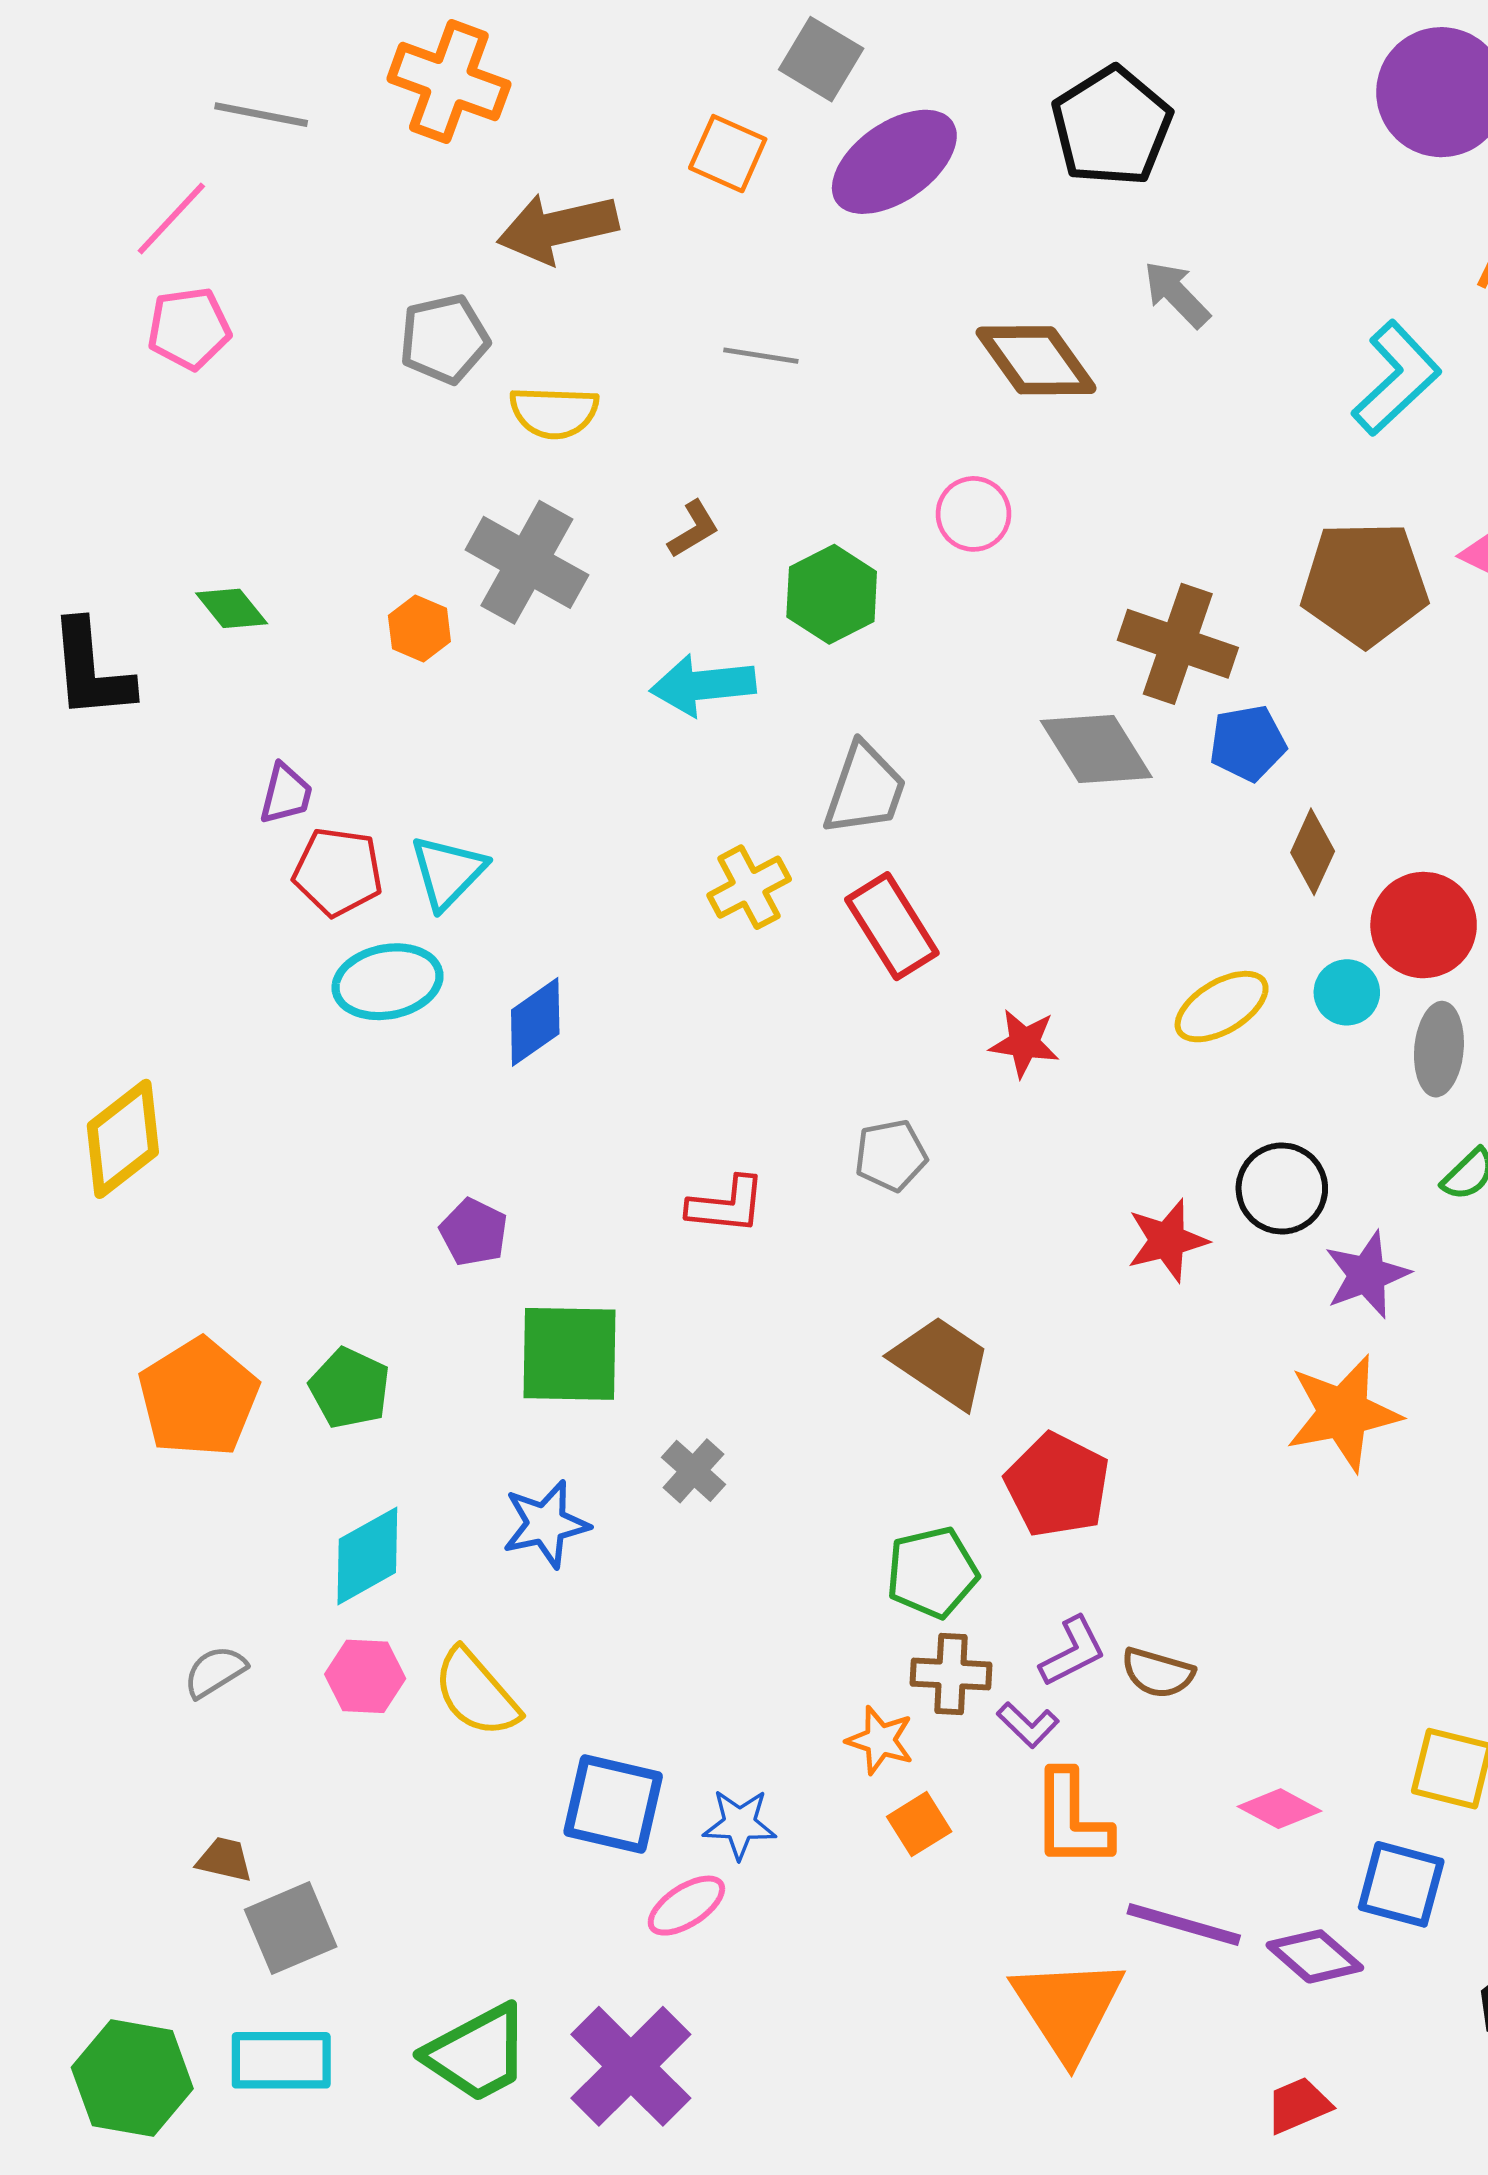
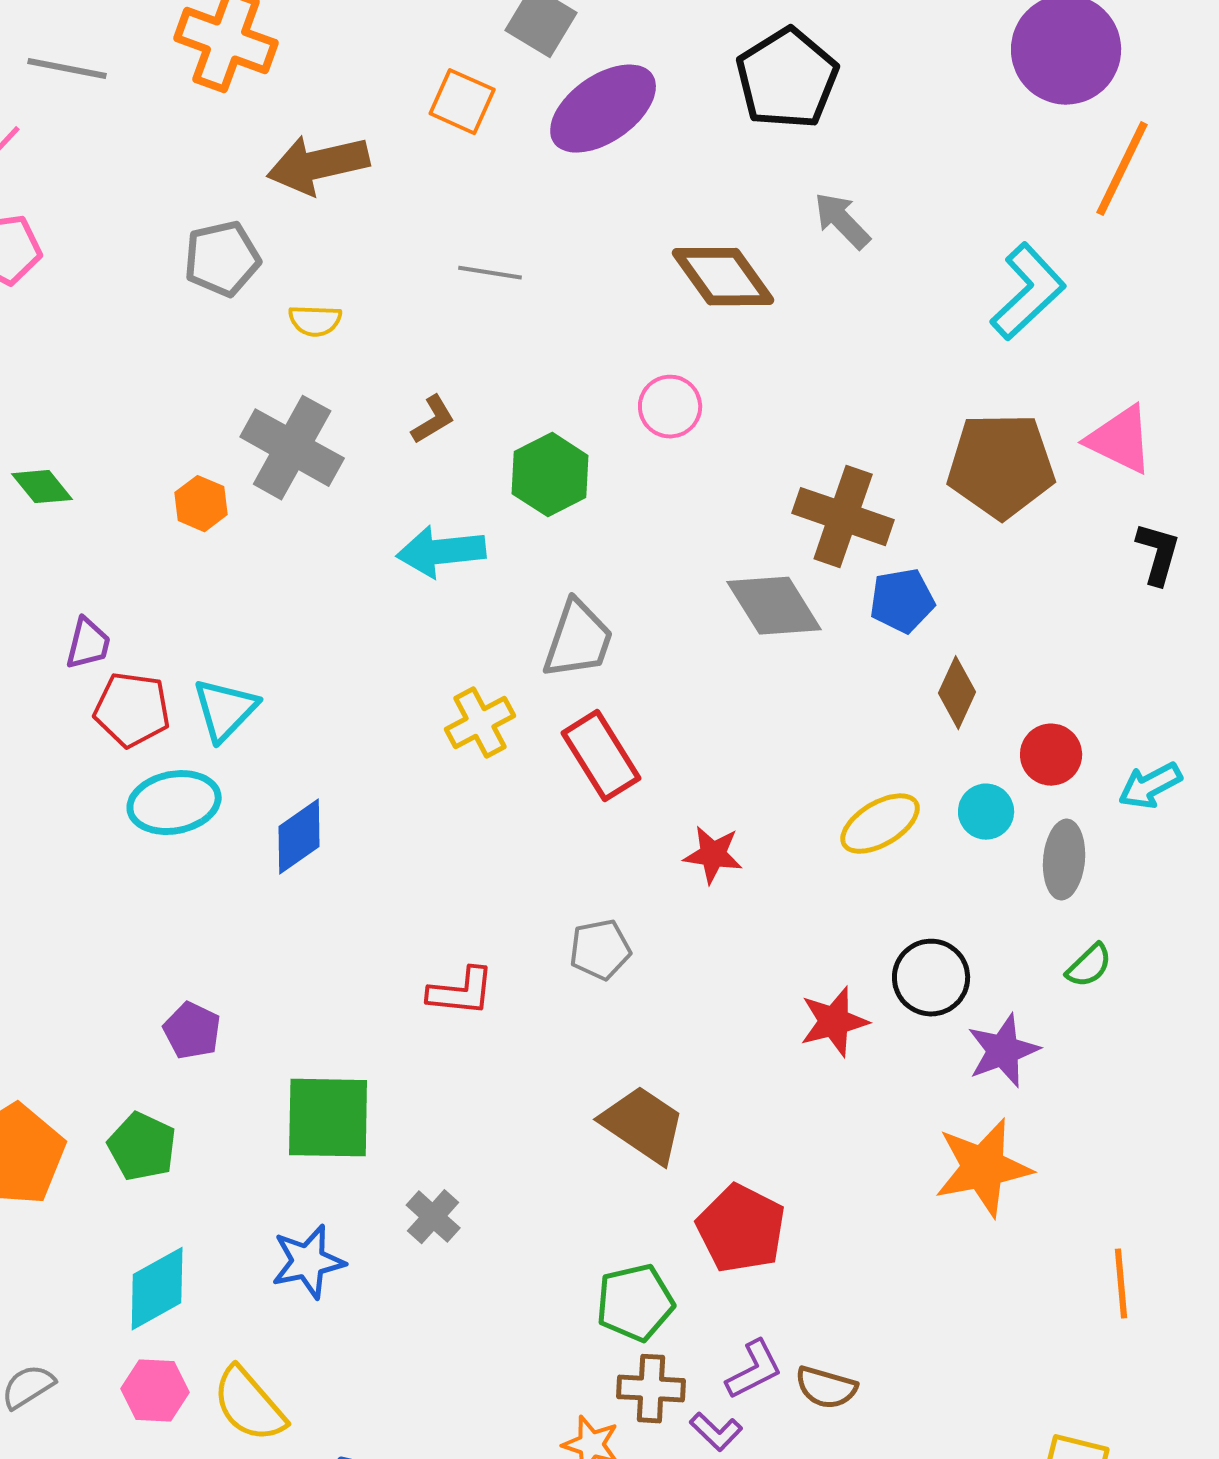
yellow semicircle: (554, 412) -> (315, 321), size x0.7
red circle: (1424, 925) -> (1051, 755), size x0.7
purple pentagon: (474, 1232) -> (192, 1031), moved

